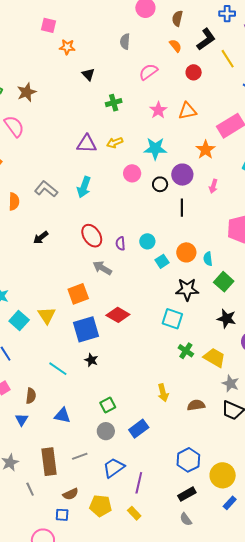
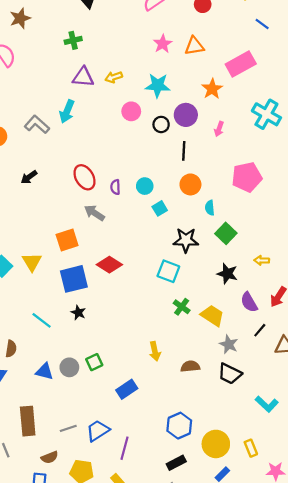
green cross: (114, 103) -> (73, 40), moved
cyan arrow: (84, 187) -> (67, 111), moved
orange circle: (186, 252) -> (190, 184), moved
gray circle: (106, 431) -> (69, 367), moved
gray line: (80, 456) -> (68, 428), moved

